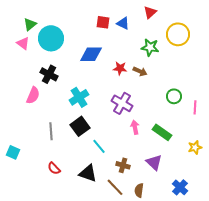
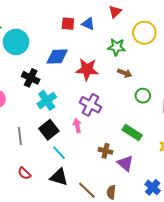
red star: (120, 68) -> (87, 69), size x1.6
brown arrow: (140, 71) -> (125, 73), moved
black cross: (49, 74) -> (31, 78), moved
pink arrow: (135, 127) -> (77, 126), moved
cyan line: (99, 146) -> (59, 153), moved
brown cross: (123, 165) -> (106, 151), moved

